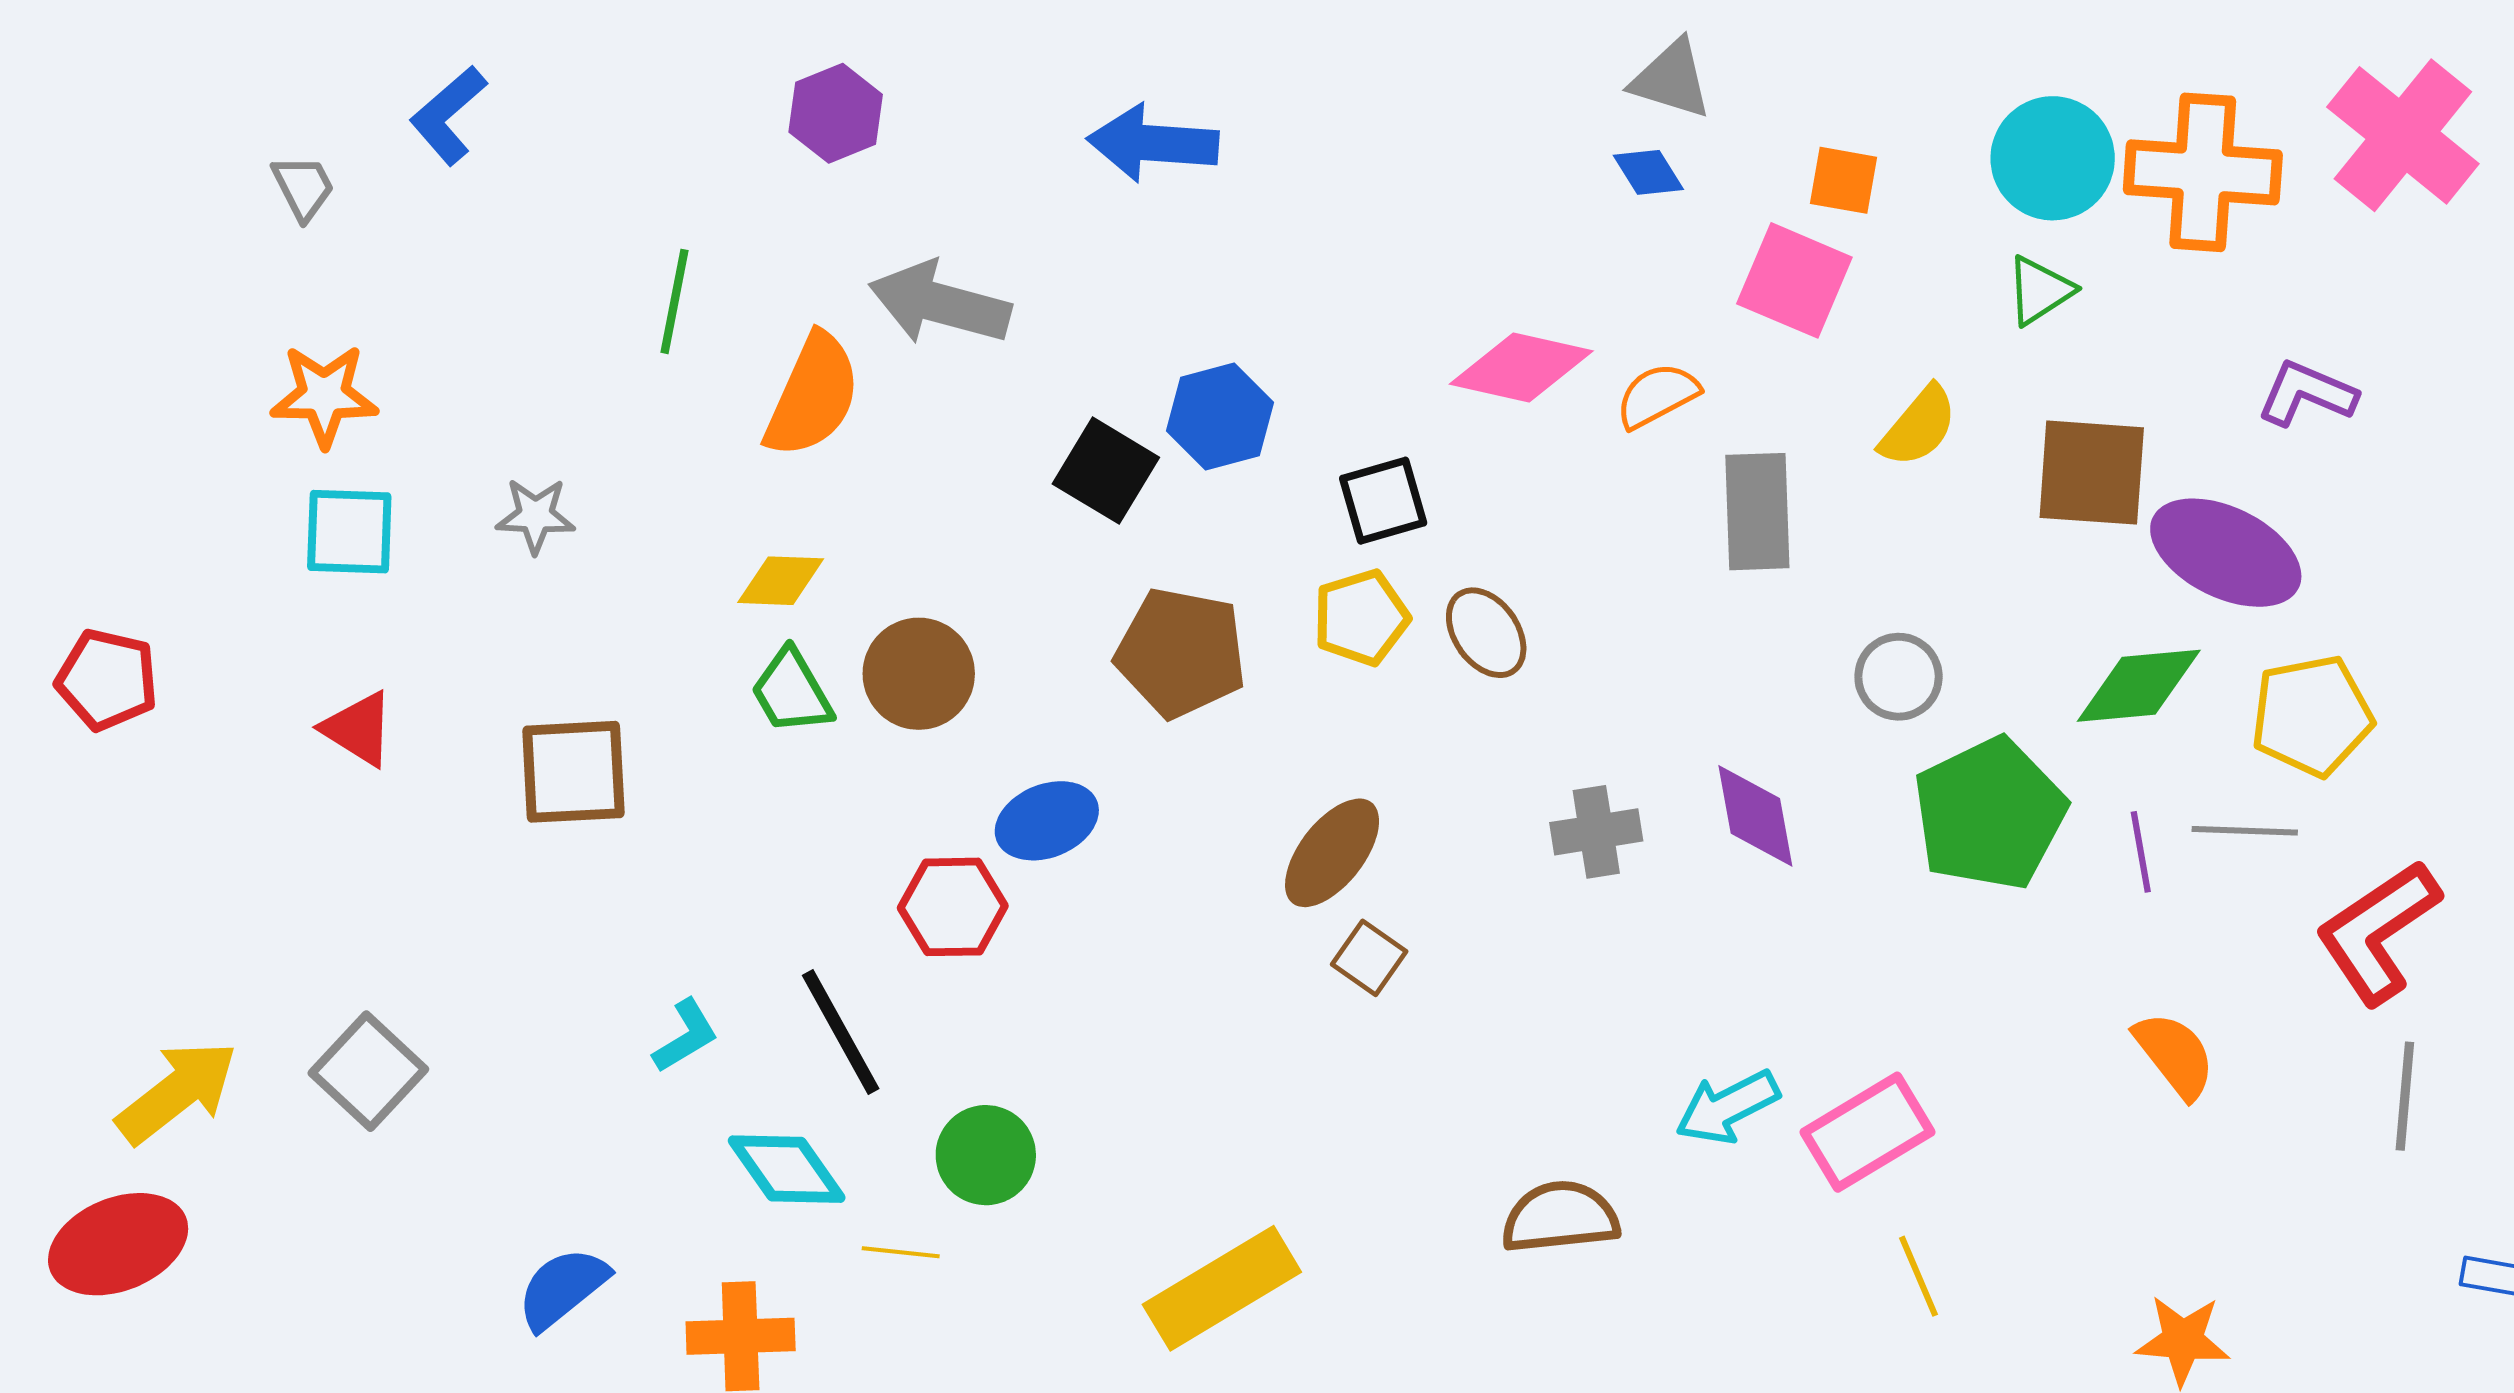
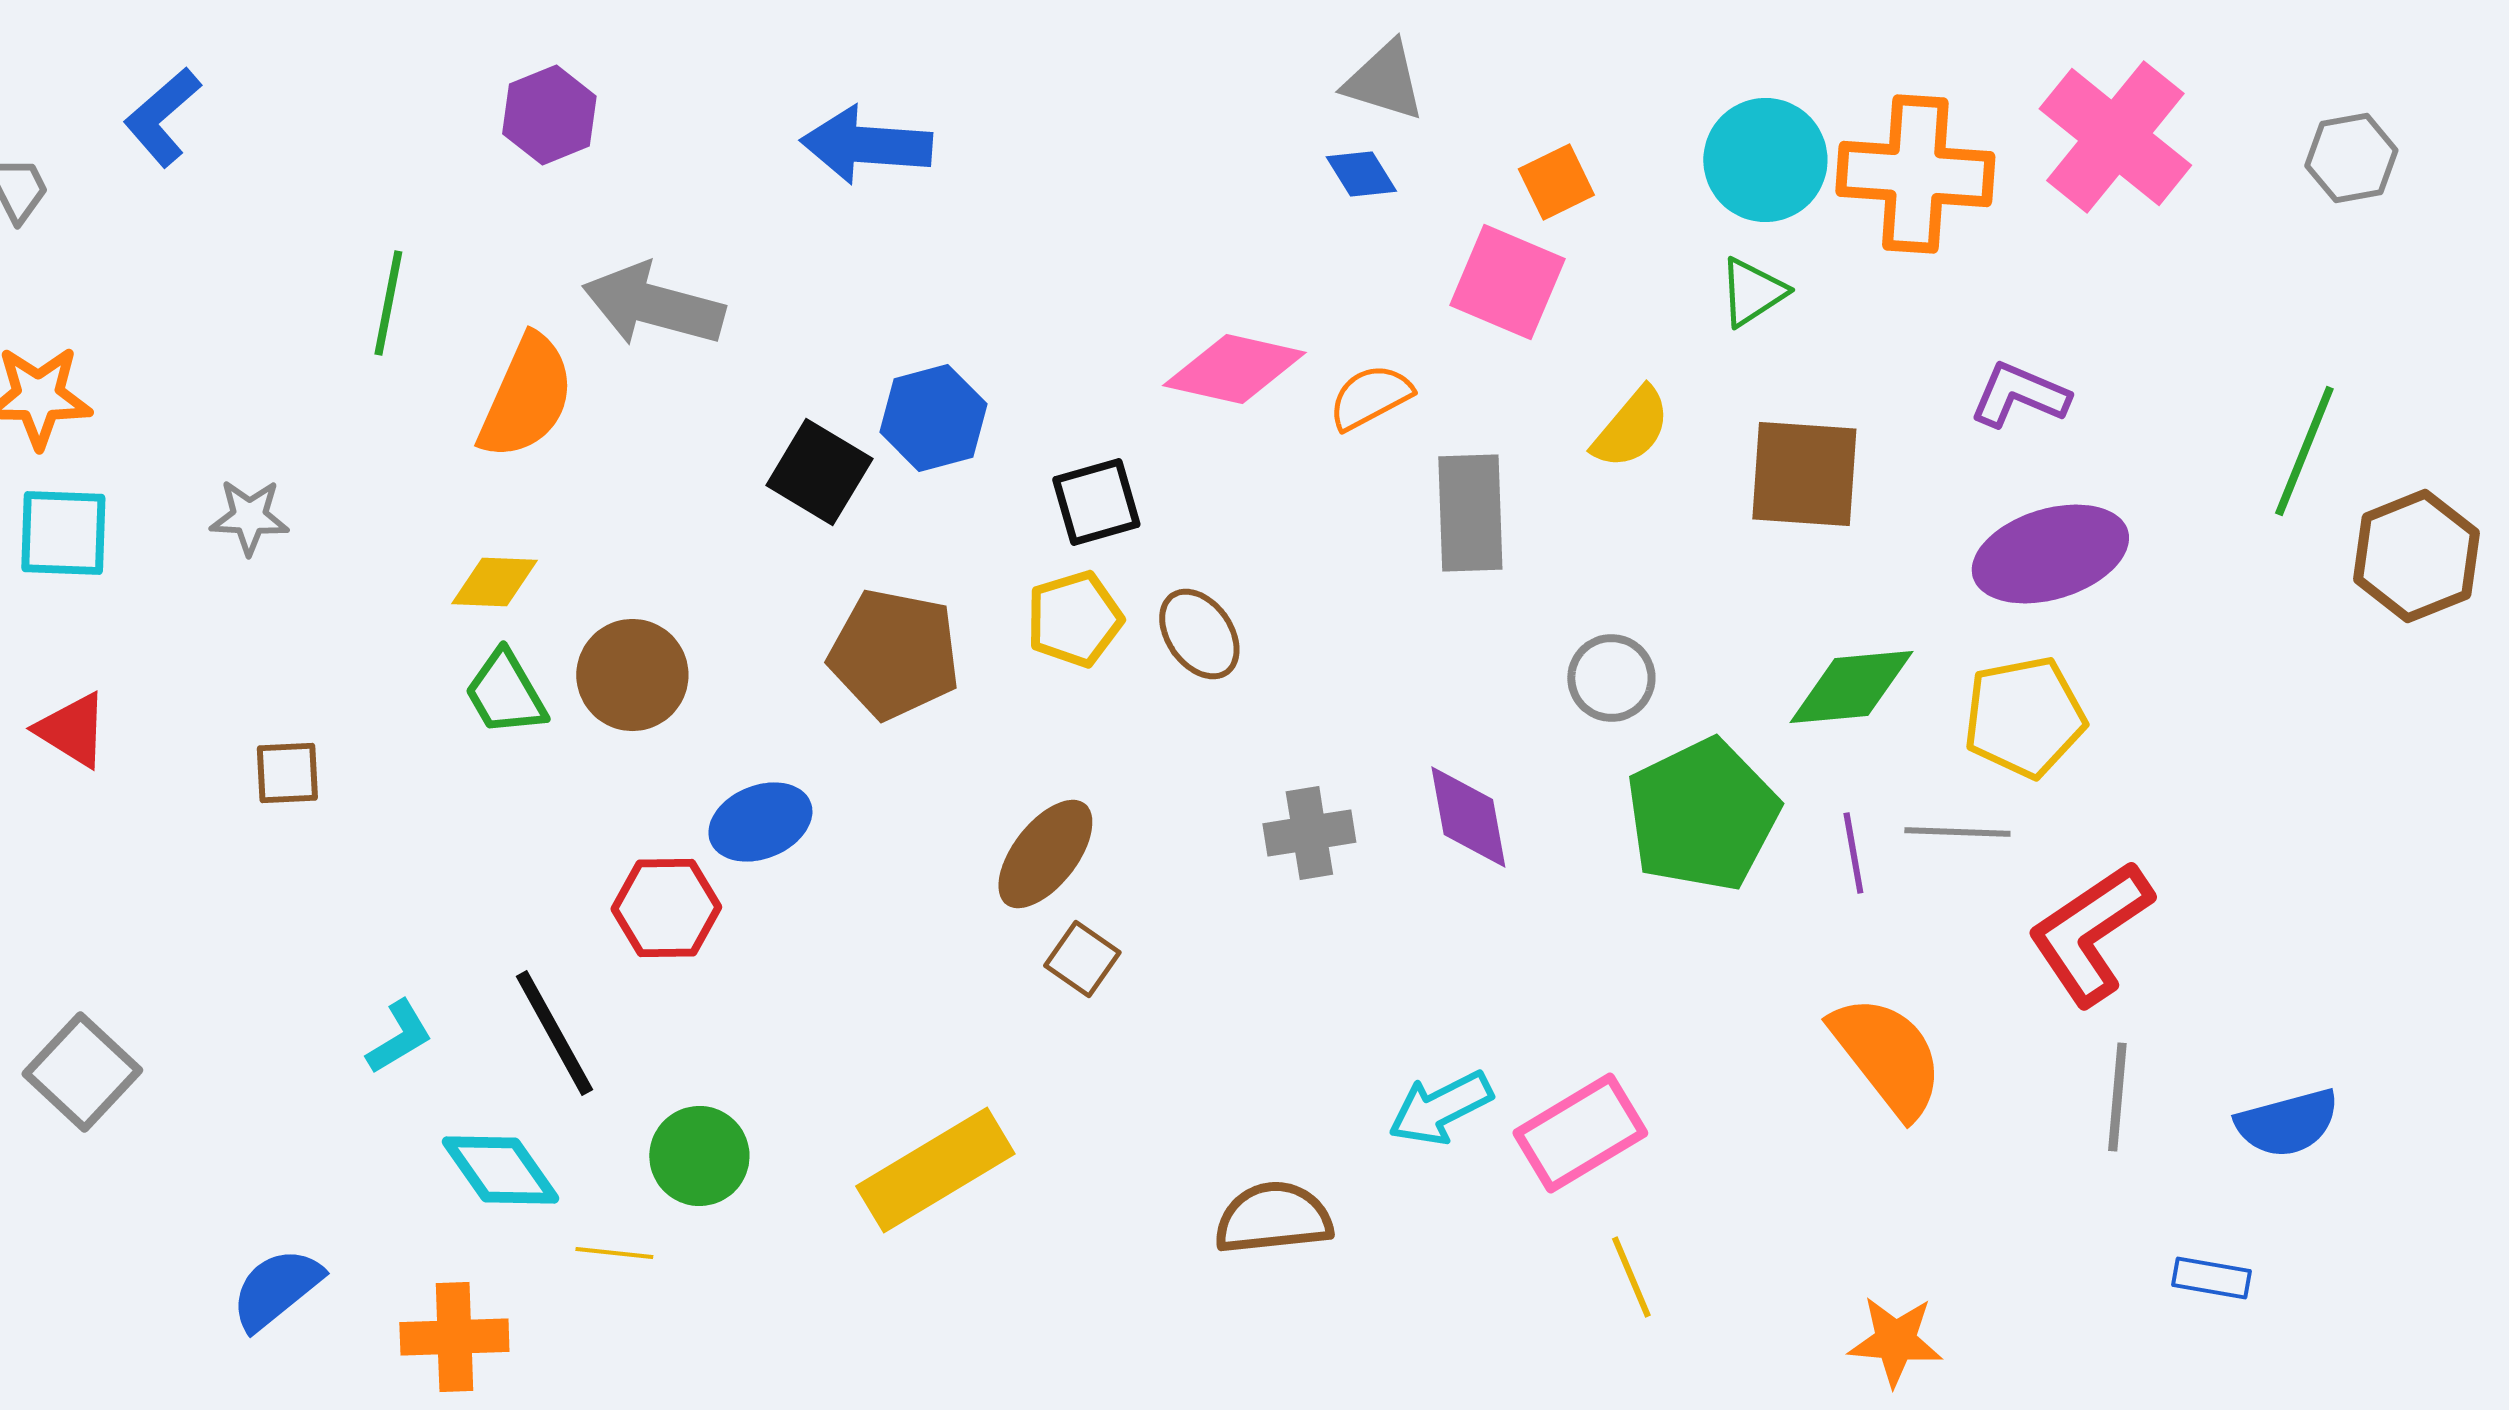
orange square: (1843, 180) -> (1556, 182), turned -36
purple ellipse: (2226, 553) -> (2050, 554), moved, turned -43
brown square: (573, 772) -> (287, 773), size x0.6
orange semicircle: (2175, 1055) -> (1887, 1056), size x1.4
yellow rectangle: (1222, 1288) -> (935, 1170), moved

